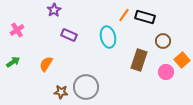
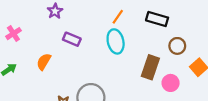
orange line: (124, 15) -> (118, 17), moved
orange semicircle: (46, 64) -> (44, 62), moved
pink circle: (166, 72) -> (171, 83), moved

